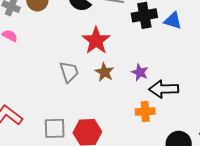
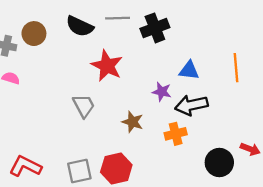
blue triangle: (173, 21) -> (189, 70), moved
brown star: (104, 72) -> (133, 122), moved

